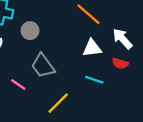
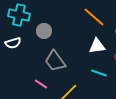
pink line: (18, 84) -> (41, 84), moved

